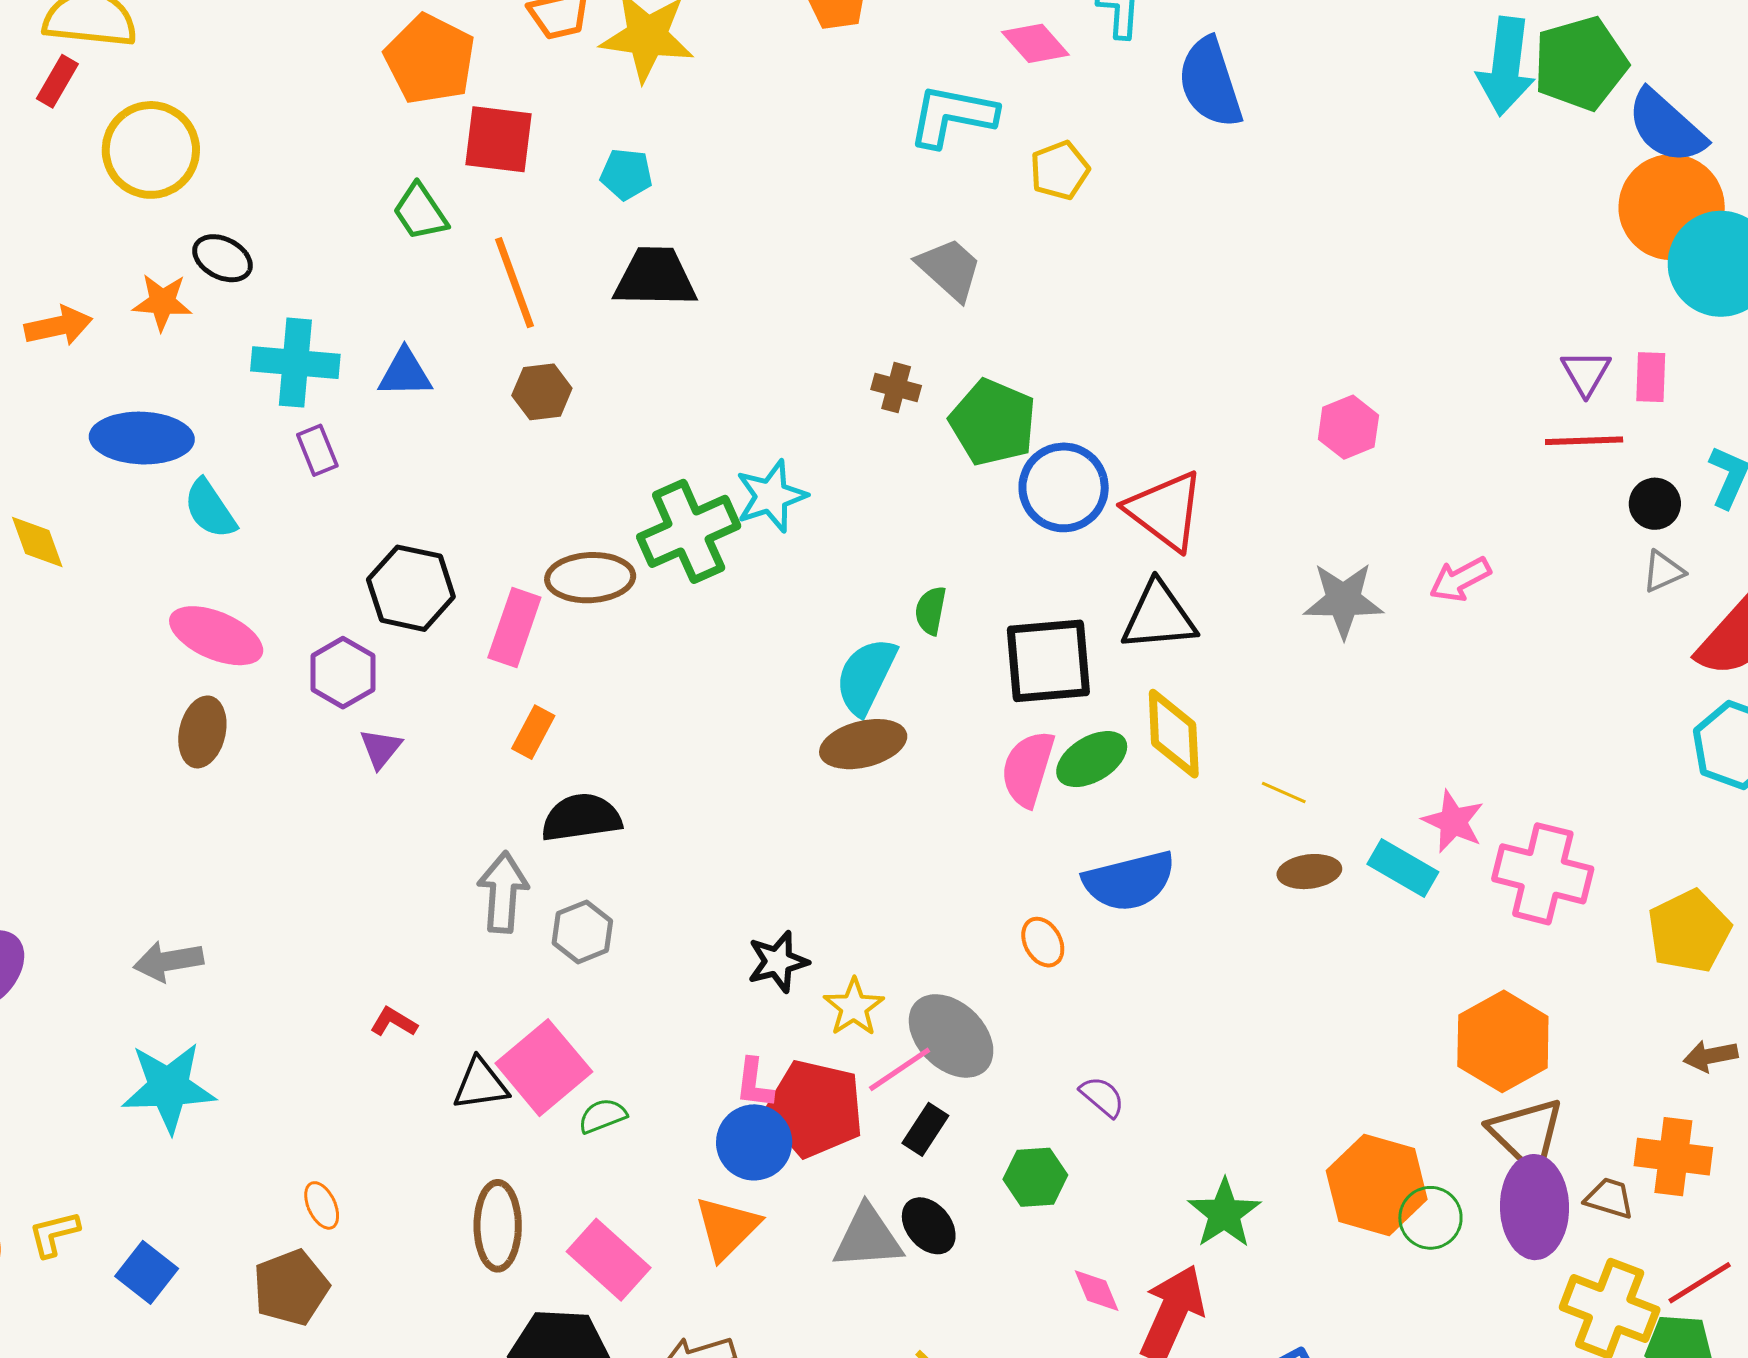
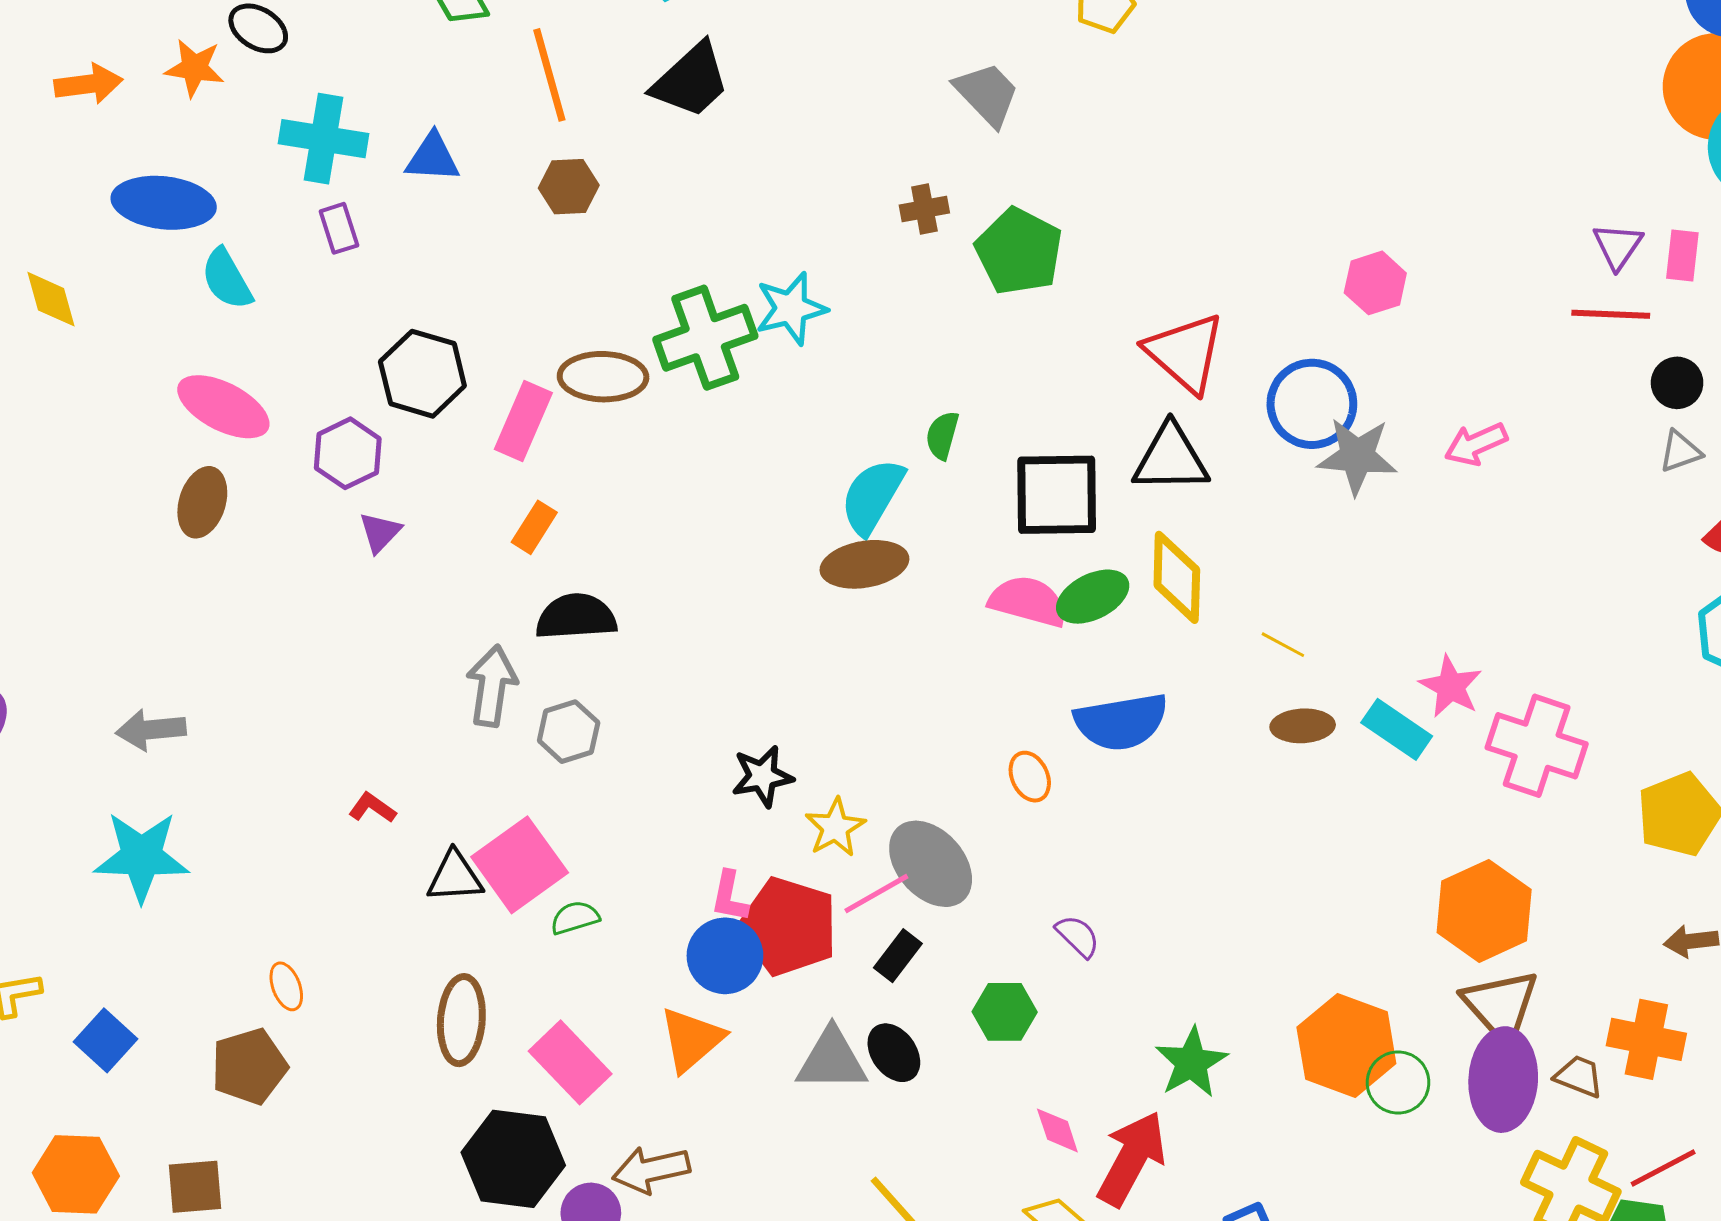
black trapezoid: (655, 277) -> (691, 80), turned 132
brown cross: (896, 388) -> (924, 209), turned -30
blue circle: (1064, 487) -> (1312, 404), moved
pink semicircle: (1028, 769) -> (1028, 601), turned 84

